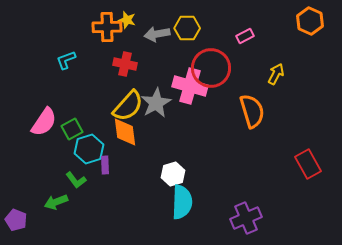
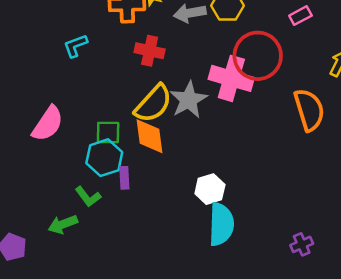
green square: (72, 129) -> (108, 132), moved, turned 30
purple cross: (246, 218) -> (302, 244), size x0.6

